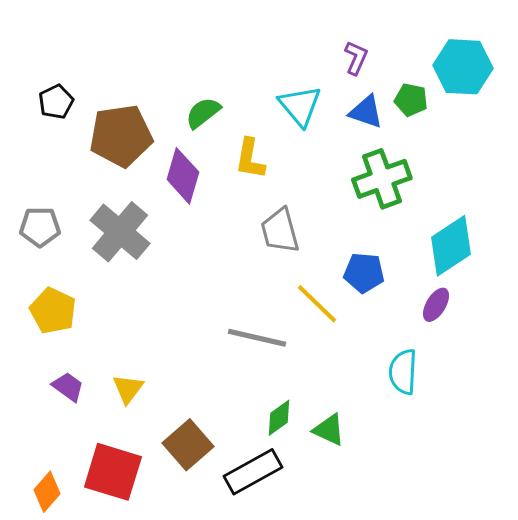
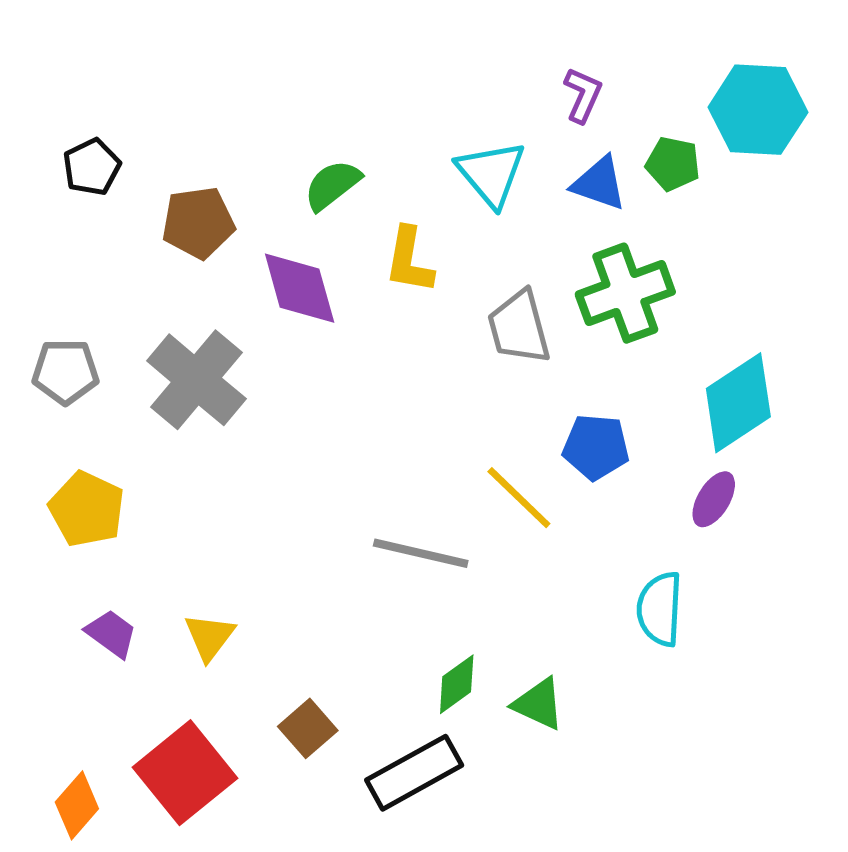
brown pentagon: (121, 136) -> (198, 223), size x0.7
purple diamond: (183, 176) -> (300, 288), turned -32
gray trapezoid: (280, 231) -> (519, 327), moved
brown square: (188, 445) -> (308, 728), size x0.7
red square: (113, 472) -> (185, 773), turned 34

